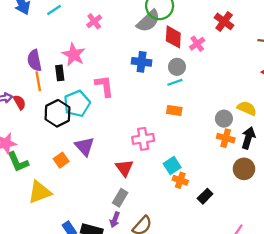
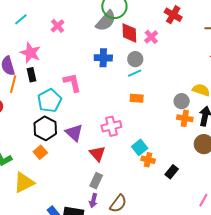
pink star: (74, 55) -> (30, 53), moved
orange line: (38, 81) -> (13, 84), turned 30
black hexagon: (57, 113) -> (45, 128), moved
purple triangle: (84, 146) -> (74, 133), moved

